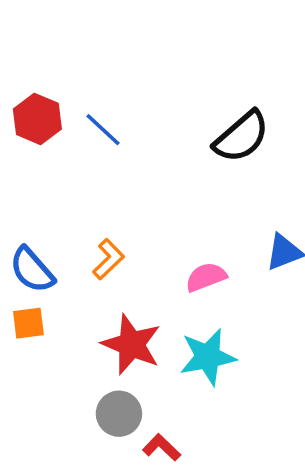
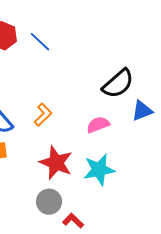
black semicircle: (241, 137) -> (118, 84), moved

